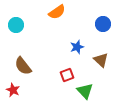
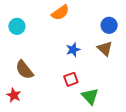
blue star: (77, 47) -> (73, 50), moved
brown triangle: (101, 60) -> (105, 49), moved

